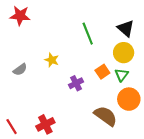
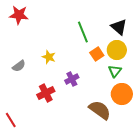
orange square: (102, 72) -> (97, 54), moved
red cross: (45, 124) -> (46, 93), moved

